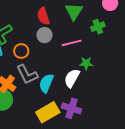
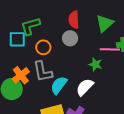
pink line: (72, 43) -> (110, 49), moved
green star: (86, 63) -> (95, 64), moved

